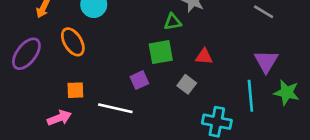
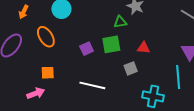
purple square: (139, 80) -> (87, 49), moved
gray square: (187, 84) -> (131, 68), turned 32
white line: (115, 108) -> (92, 85), moved

